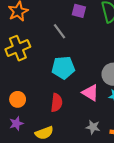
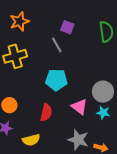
purple square: (79, 11) -> (67, 27), moved
gray star: (93, 127) -> (78, 140), size x1.5

